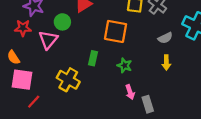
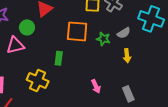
pink triangle: (48, 40) -> (15, 45), turned 42
green star: (125, 65) -> (103, 39), moved
gray rectangle: (148, 104) -> (128, 94), moved

